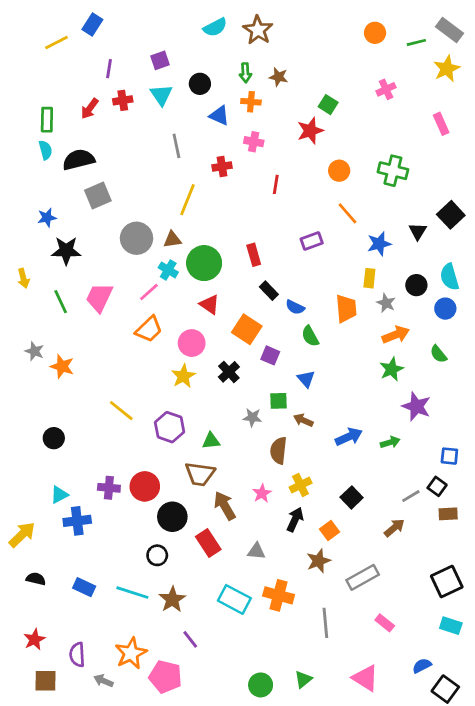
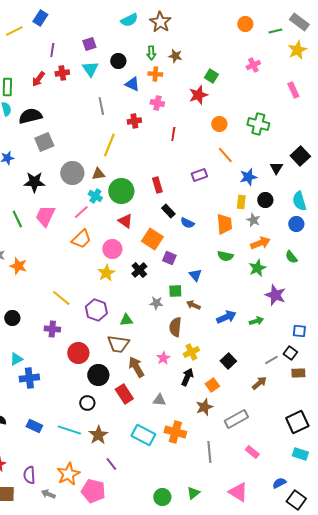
black star: (66, 251) -> (34, 182), moved
black circle: (416, 285) -> (265, 200), moved
green semicircle: (310, 336) -> (225, 256), moved, turned -49
purple cross: (109, 488) -> (52, 329), moved

